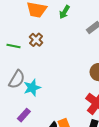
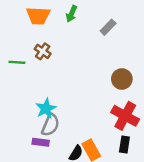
gray semicircle: (17, 79) -> (50, 125), moved
purple rectangle: (24, 115) -> (41, 142), turned 64

